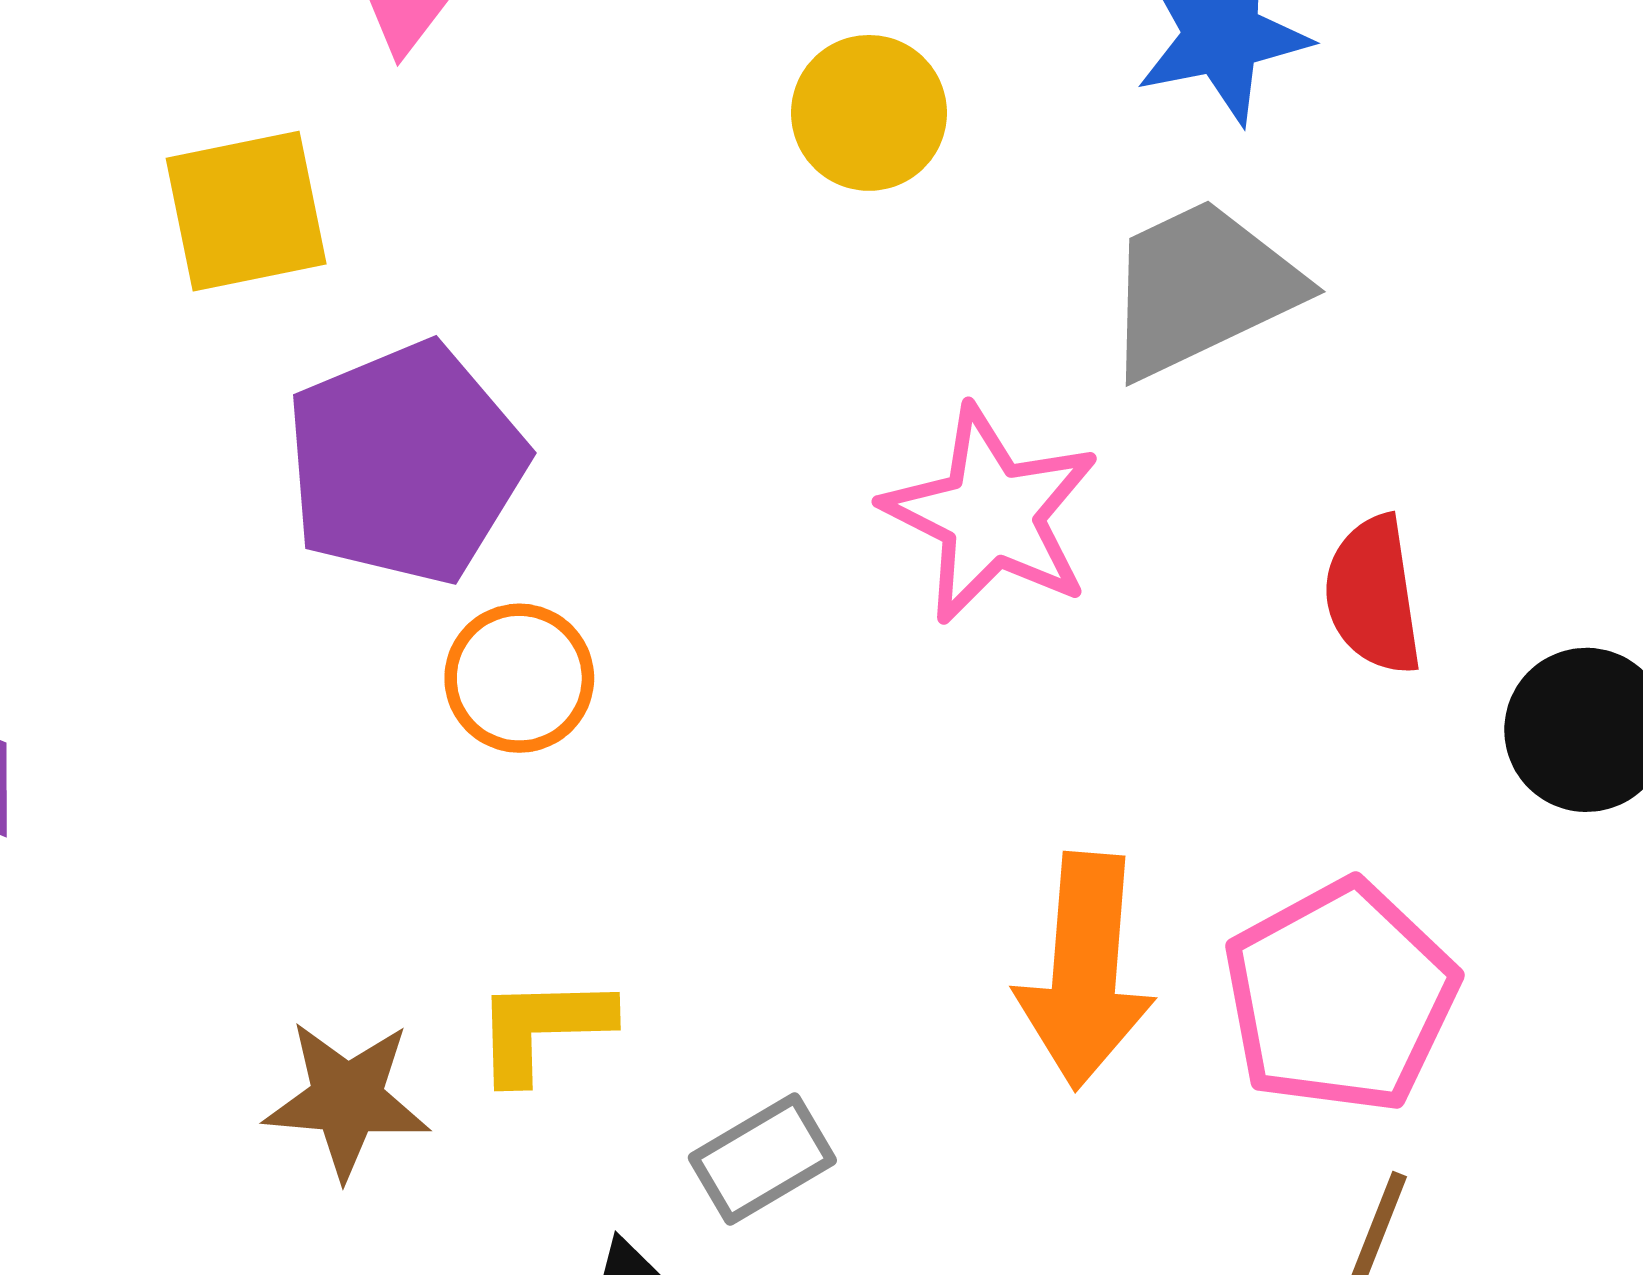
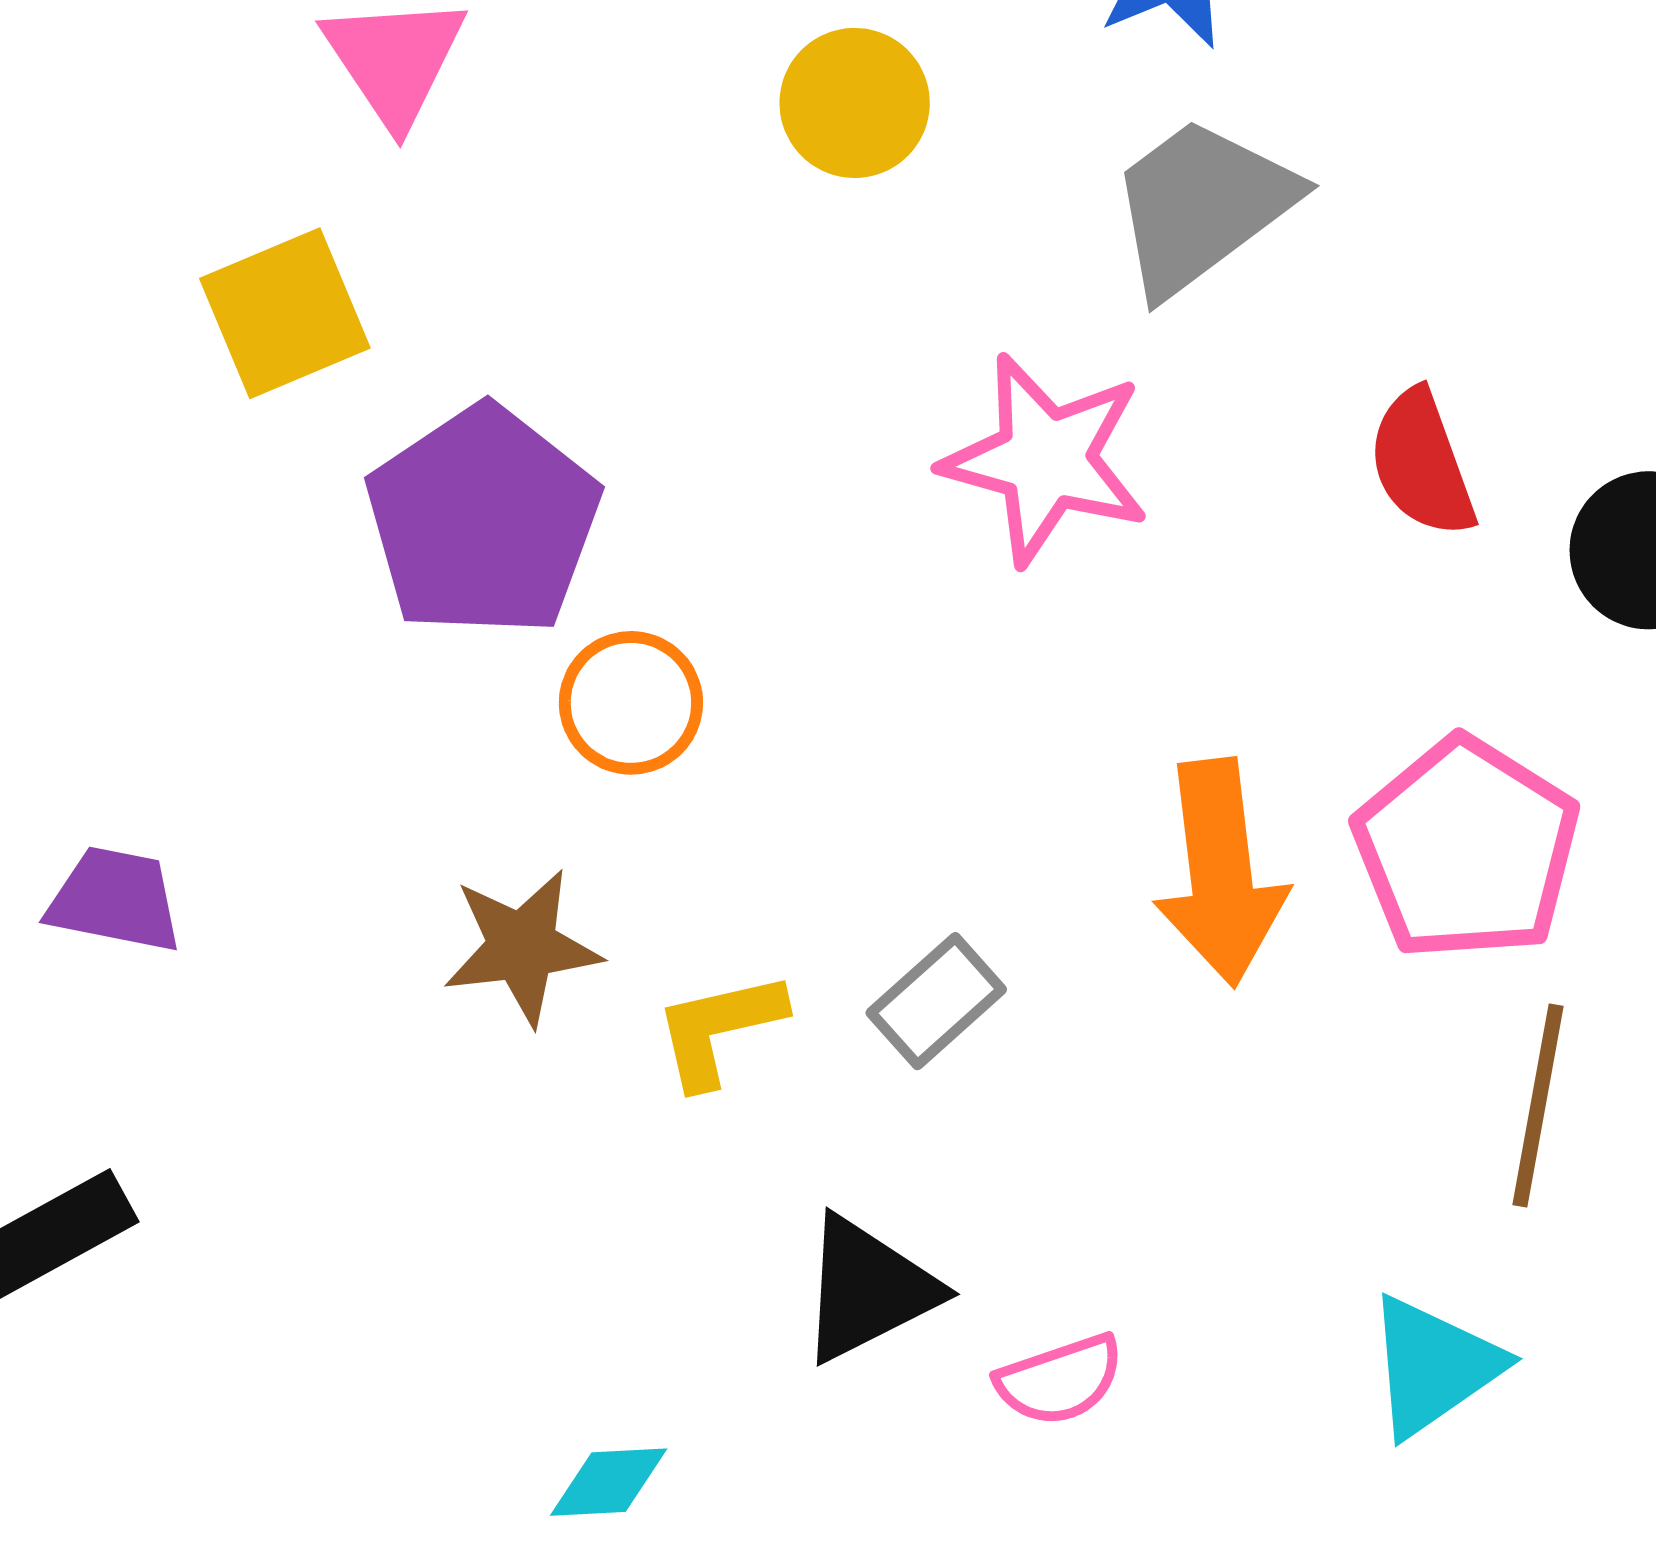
brown star: (347, 1099) -> (522, 947), moved
gray rectangle: (762, 1159) -> (936, 1001), moved

